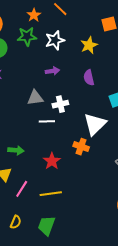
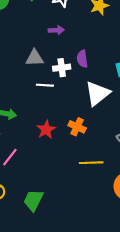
purple semicircle: (89, 78) -> (82, 59), moved
orange cross: (81, 147) -> (77, 127), moved
yellow line: (51, 194) -> (91, 163), moved

